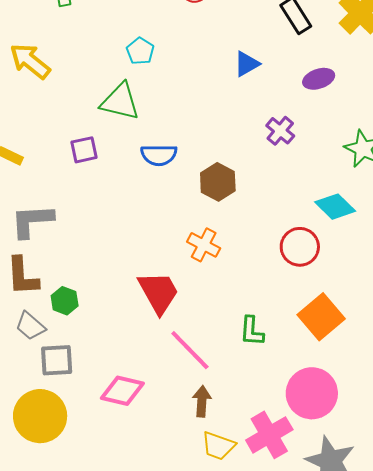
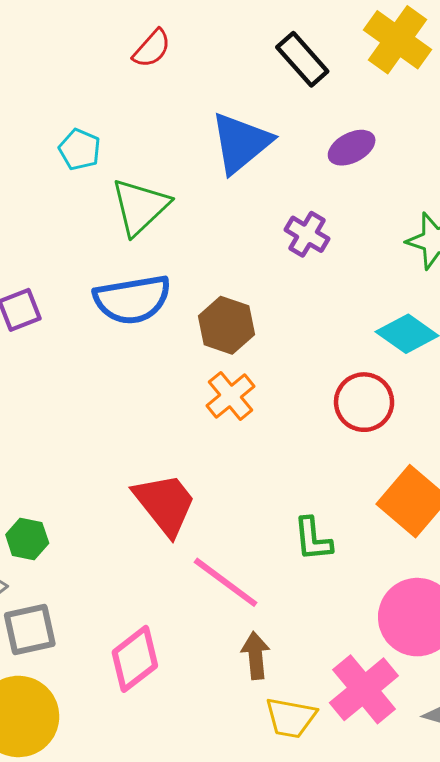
blue triangle: (247, 64) -> (241, 143), size x1.6
green triangle: (120, 102) -> (140, 207), moved, turned -48
blue semicircle: (159, 155) -> (132, 299), size x1.4
orange cross: (204, 245) -> (231, 396), moved, turned 32
pink diamond: (122, 391) -> (135, 659), turned -42

